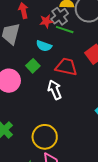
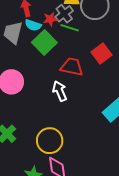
cyan semicircle: (44, 46) -> (33, 25), moved
green square: (33, 66) -> (44, 42), moved, size x1.6

